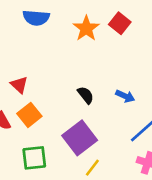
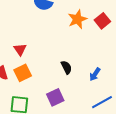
blue arrow: (125, 96) -> (95, 74), turned 88
purple square: (80, 138) -> (55, 97), size x0.7

